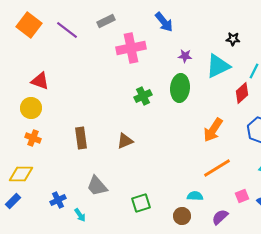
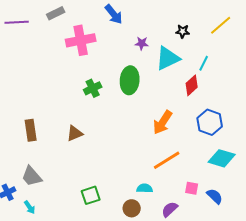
purple line: (67, 30) -> (17, 22), turned -40
purple star: (185, 56) -> (142, 43), moved
gray trapezoid: (97, 186) -> (32, 176), moved
pink square: (242, 196) -> (192, 188), turned 32

